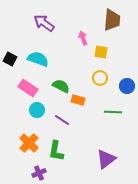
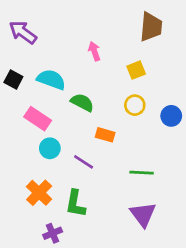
purple arrow: (44, 23) -> (23, 32), moved
pink arrow: (83, 38) -> (94, 51), moved
yellow square: (101, 52) -> (136, 70), turned -32
green semicircle: (61, 86) -> (82, 102), moved
green line: (113, 112) -> (142, 173), moved
purple triangle: (106, 159) -> (143, 214), turned -30

